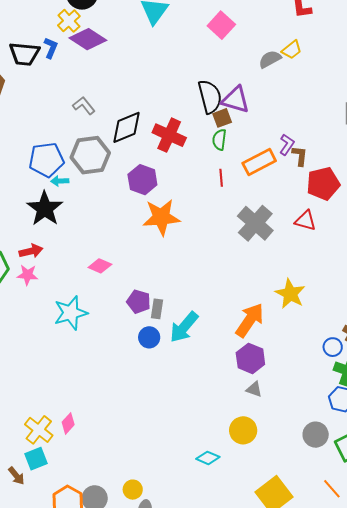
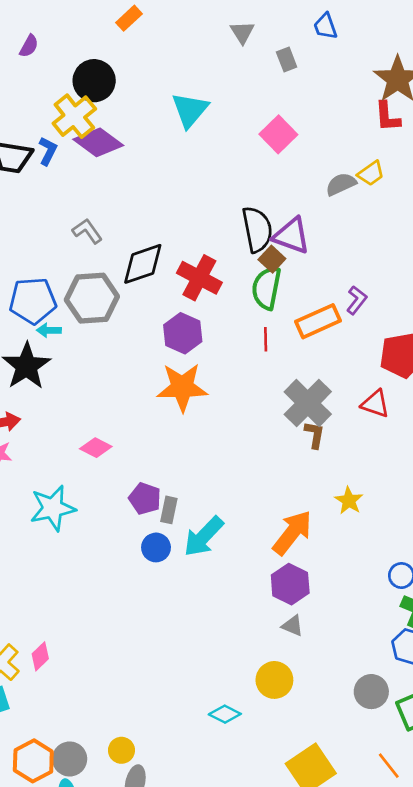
yellow cross: (69, 21) -> (74, 116), size x1.4
brown square: (222, 118) -> (272, 259), turned -30
green semicircle: (219, 140) -> (266, 288), size x1.5
brown L-shape: (300, 156) -> (315, 435), moved
purple hexagon: (142, 180) -> (183, 333), moved
yellow star: (290, 294) -> (349, 501), size x0.7

